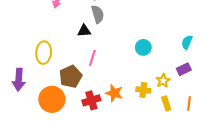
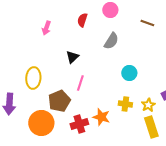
gray semicircle: (98, 14) -> (111, 41), moved, turned 48
black triangle: (84, 31) -> (72, 57), turned -40
yellow cross: (143, 90) -> (125, 104), moved
yellow rectangle: (166, 103) -> (151, 127), size x1.5

